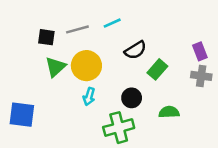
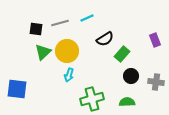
gray cross: (201, 76) -> (156, 82), moved
black circle: (132, 98) -> (131, 76), moved
green semicircle: (169, 112) -> (127, 102), moved

